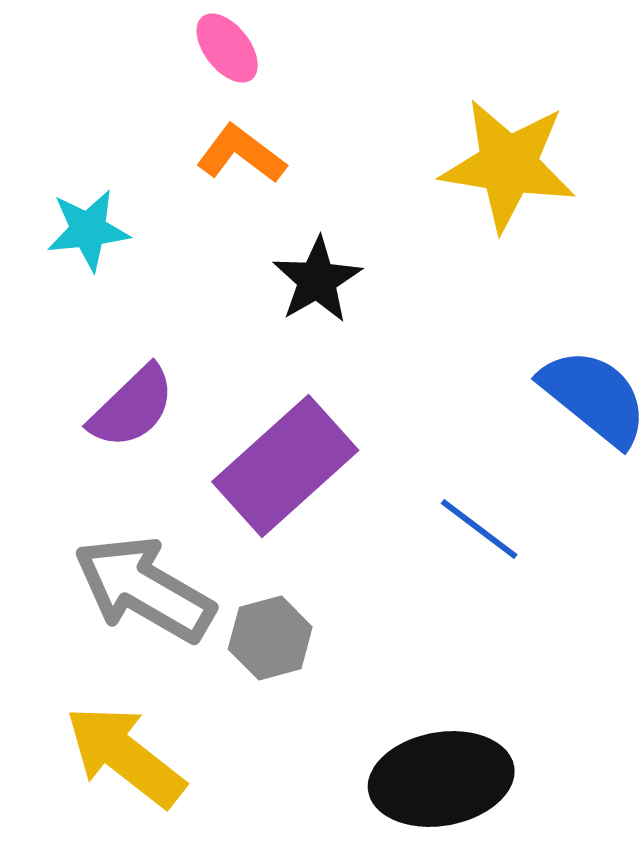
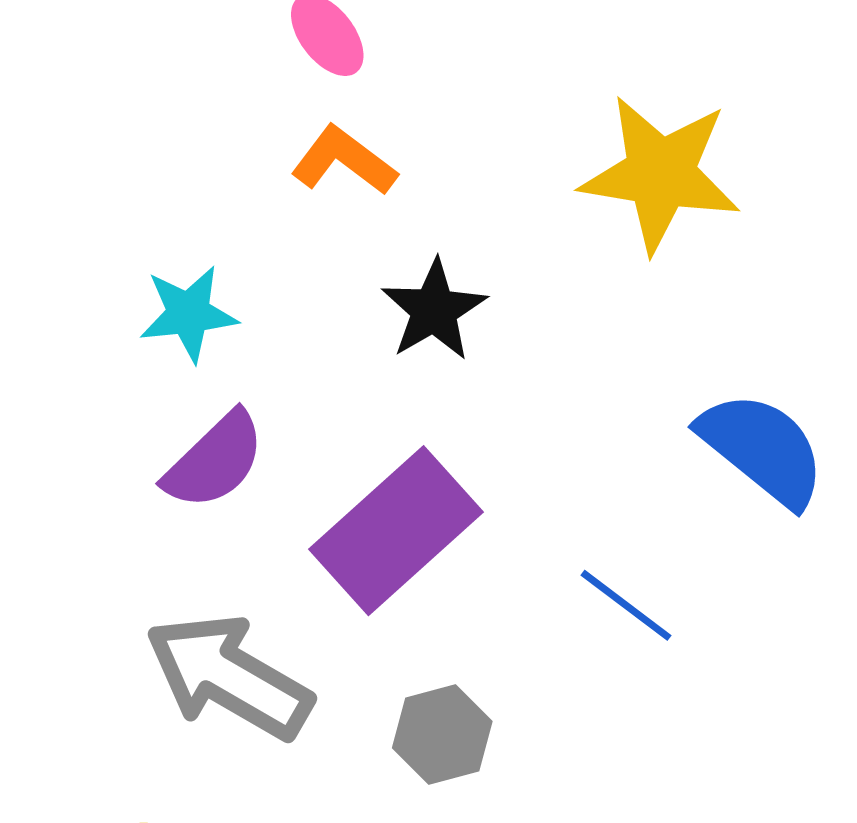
cyan star: (88, 230) -> (189, 314), moved
gray hexagon: (270, 638) -> (442, 735), moved

